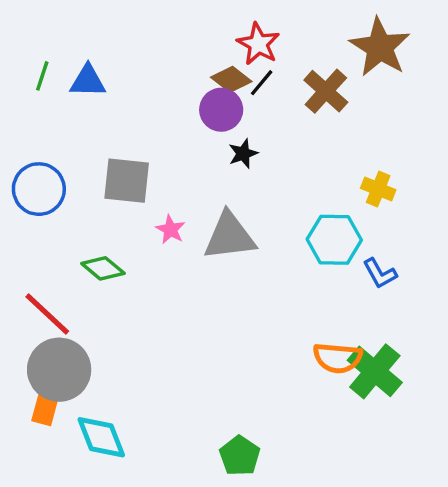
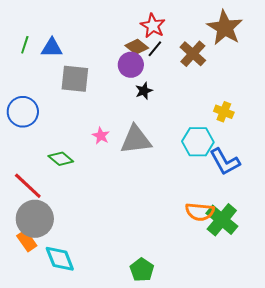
gray square: (127, 181) -> (75, 79), moved
blue L-shape: (380, 273) -> (225, 162), size x1.5
orange rectangle: (46, 407) -> (27, 241), turned -50

